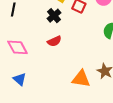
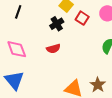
blue triangle: (20, 79) -> (14, 80), size x1.5

